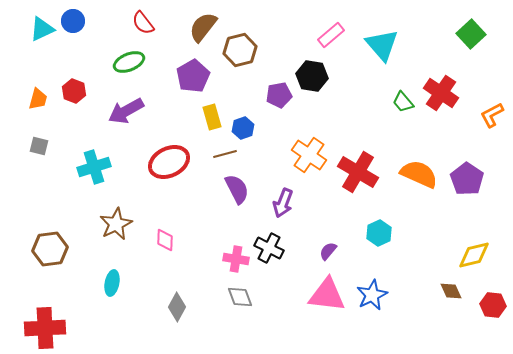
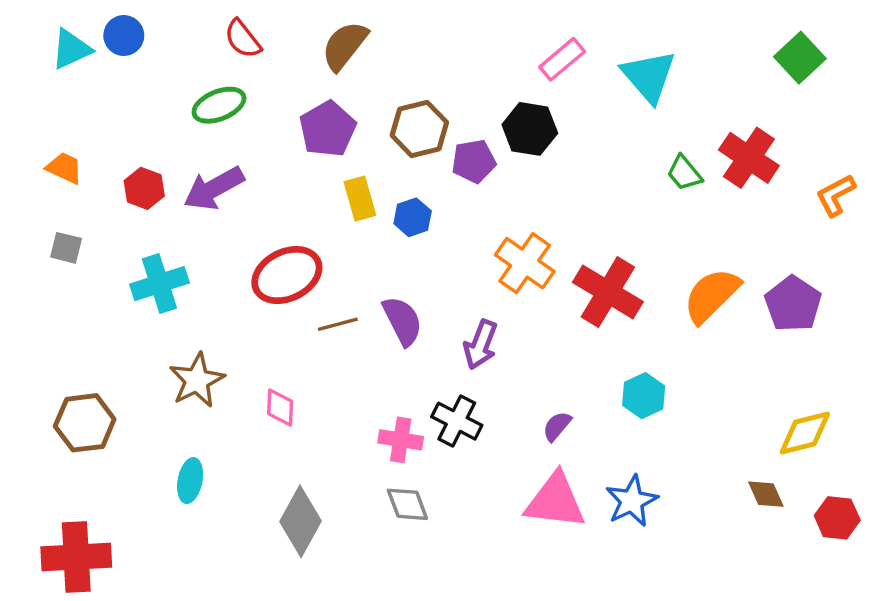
brown hexagon: (240, 50) -> (419, 129), moved
red hexagon: (74, 91) -> (144, 188), moved
orange trapezoid: (38, 99) -> (64, 168), turned -80
brown line: (225, 154) -> (338, 324), moved
orange semicircle: (419, 174) -> (712, 295), turned -69
gray diamond: (177, 307) -> (300, 521), size x1.4

